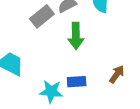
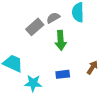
cyan star: (51, 91) -> (33, 83), moved

